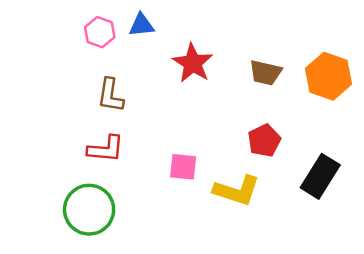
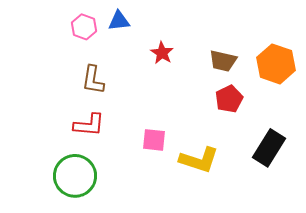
red star: (193, 63) -> (162, 53), size x0.7
red pentagon: (264, 141) -> (229, 99), moved

